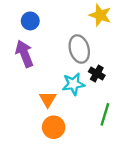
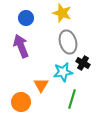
yellow star: (100, 15) -> (62, 13), moved
green line: (105, 114) -> (72, 99), moved
orange circle: (54, 127) -> (21, 102), moved

